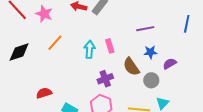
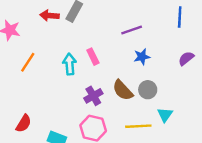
purple semicircle: (170, 64) -> (186, 58), moved
brown semicircle: (131, 67) -> (123, 90), moved
red semicircle: (44, 93) -> (24, 123), turned 147

